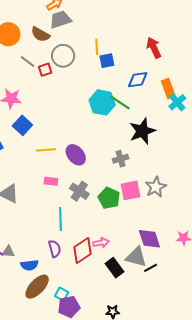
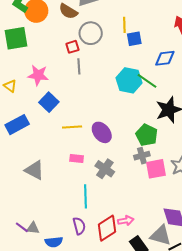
gray line: (28, 62) -> (79, 66), moved, turned 49
gray cross: (121, 159) -> (142, 156), moved
green pentagon: (109, 198) -> (147, 135), moved

